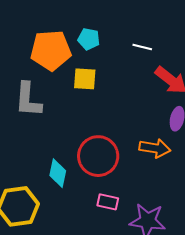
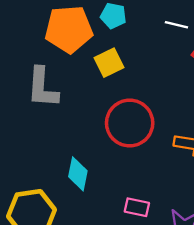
yellow square: (85, 79) -> (109, 63), turned -30
red circle: (98, 156) -> (130, 123), moved

